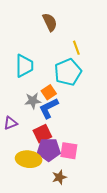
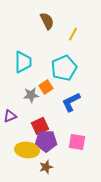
yellow line: (76, 48) -> (73, 34), moved, turned 48
blue L-shape: (49, 108) -> (71, 102), moved
pink square: (69, 151) -> (77, 142), moved
brown star: (59, 177) -> (46, 167), moved

